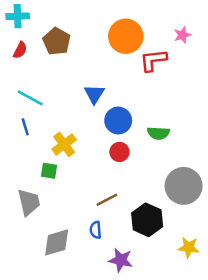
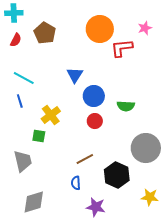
gray diamond: (57, 242) -> (34, 202), moved

